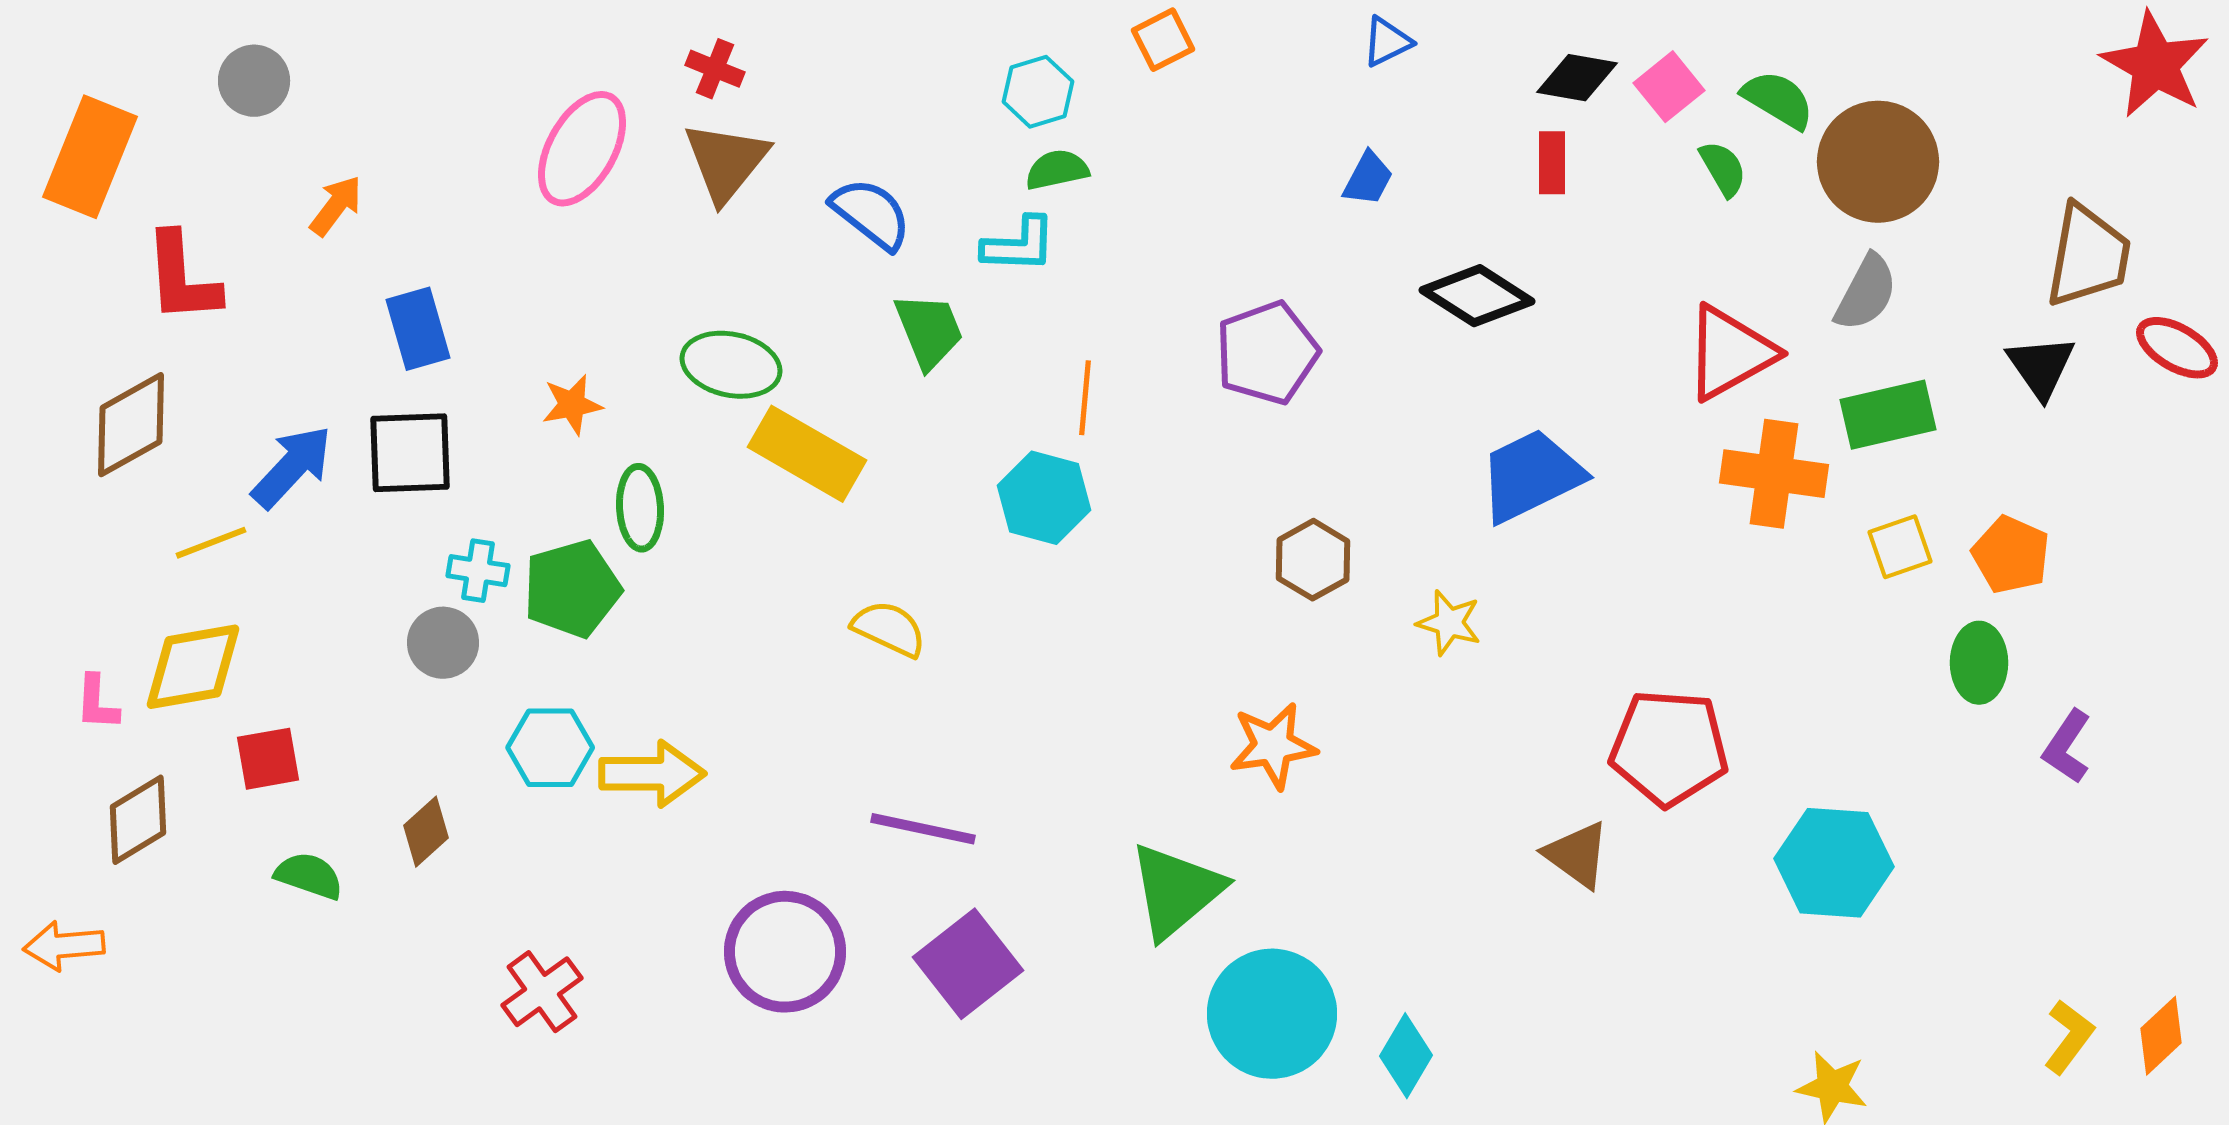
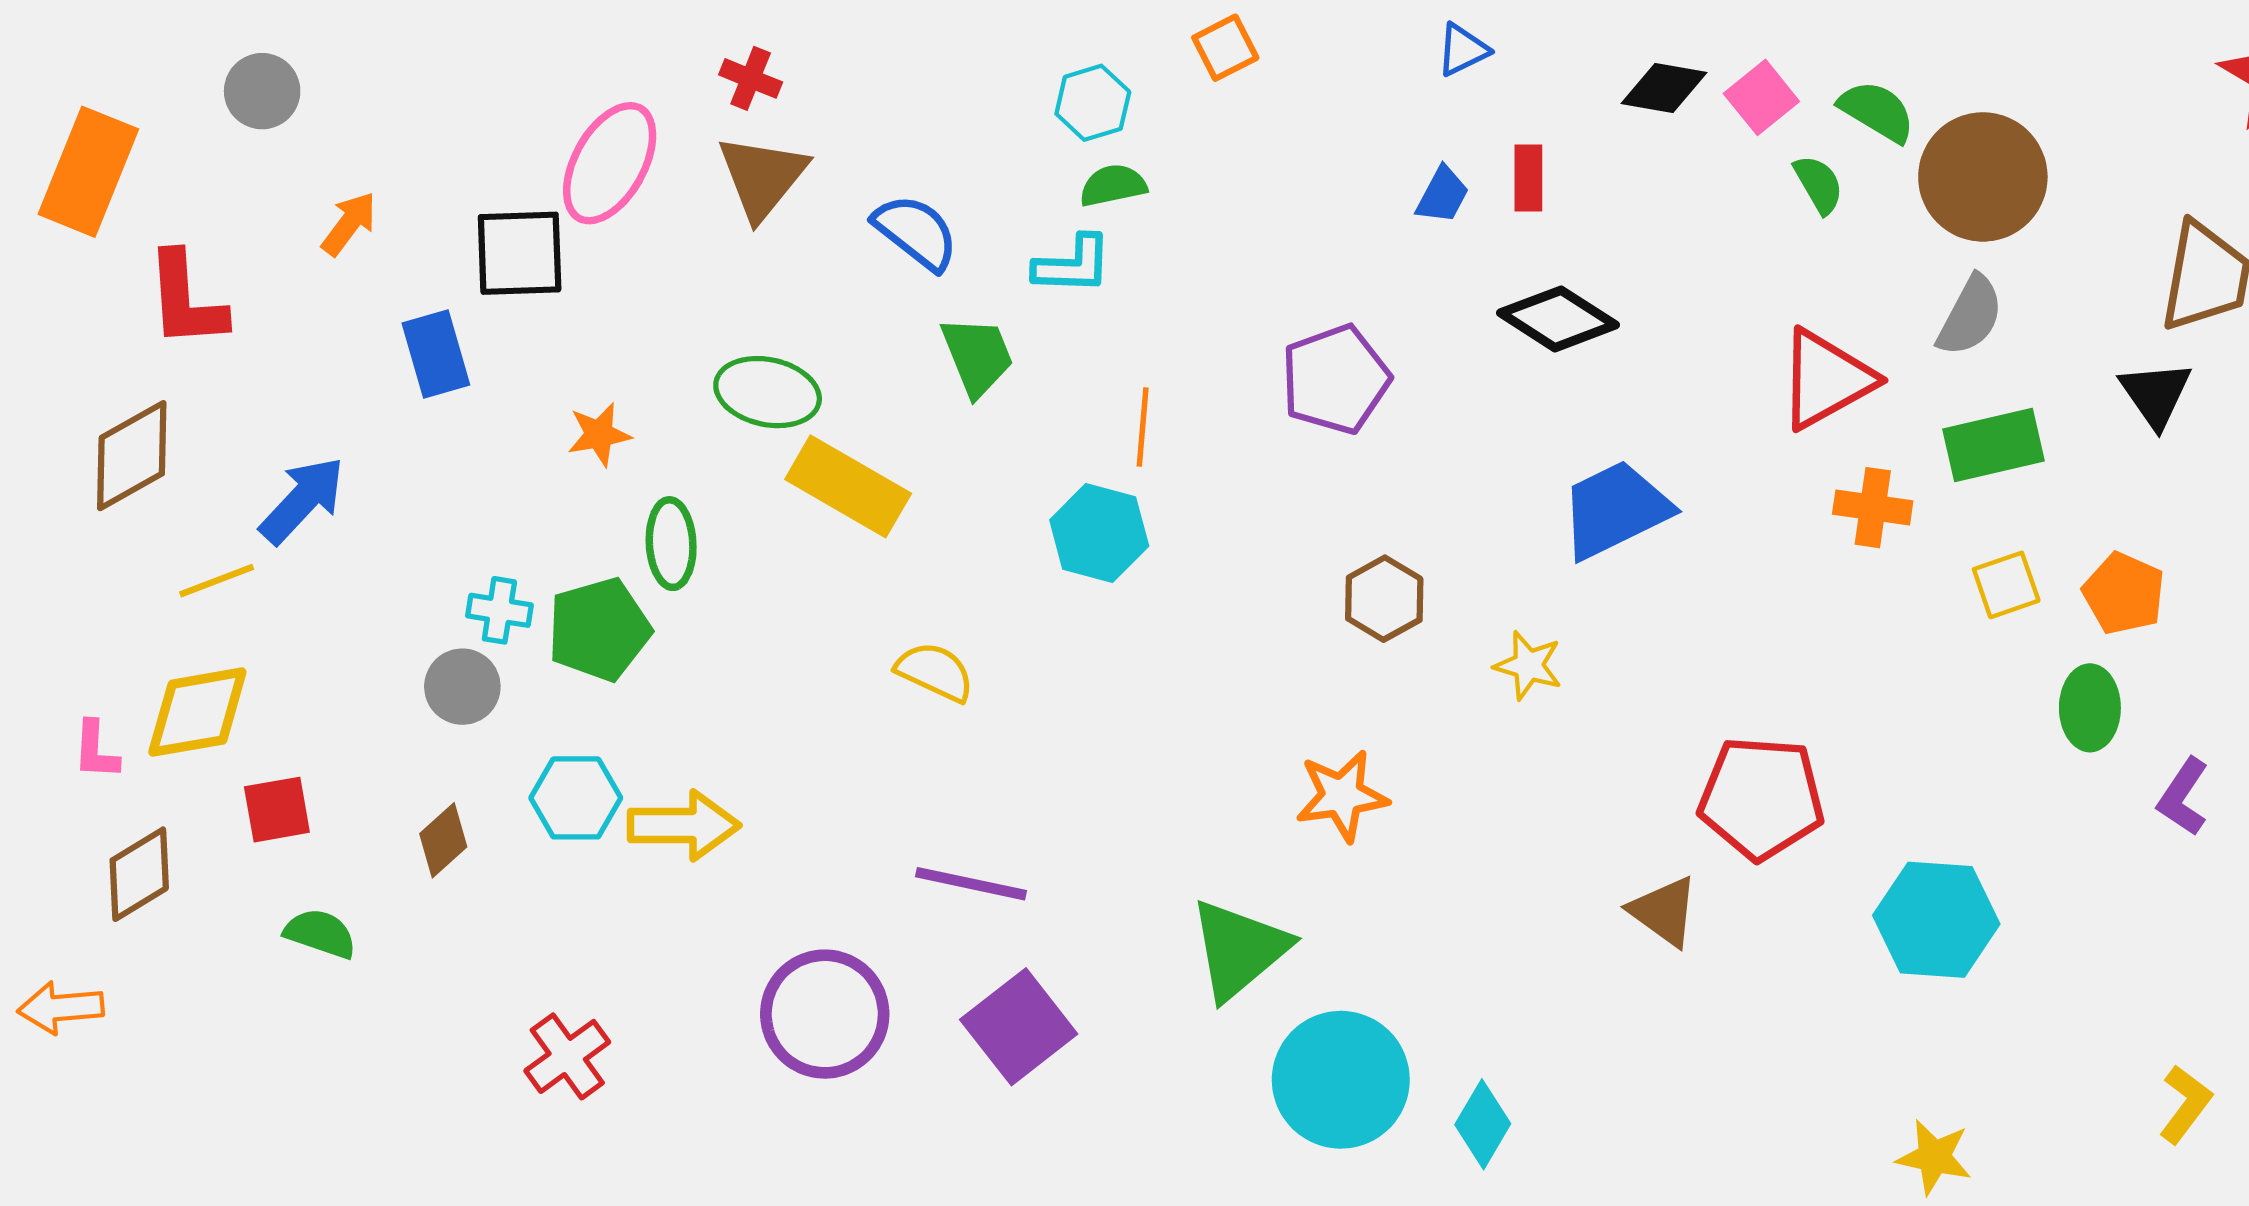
red rectangle: (1552, 163) -> (1528, 178), moved
black square: (410, 453) -> (520, 253), moved
orange cross: (1774, 474) -> (1873, 508), size x0.7
brown diamond: (426, 832) -> (443, 840), moved

